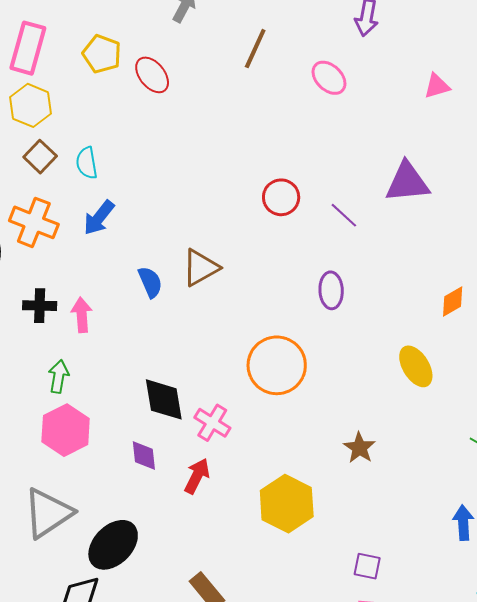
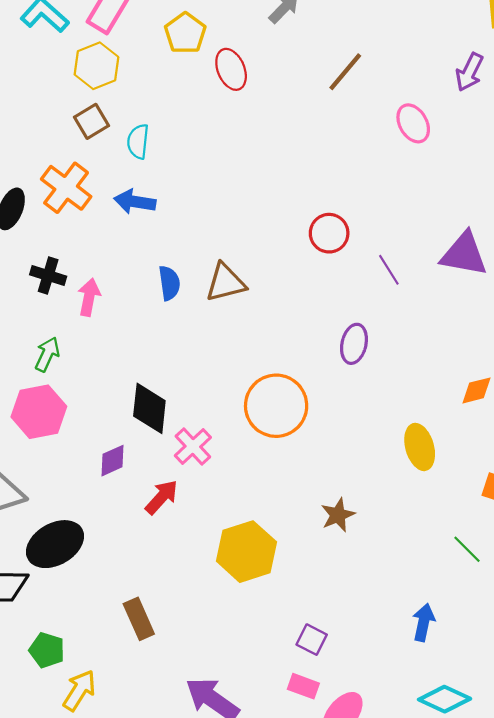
blue arrow: (99, 218) -> (135, 202), turned 45
purple diamond: (144, 456) -> (113, 461), turned 56

